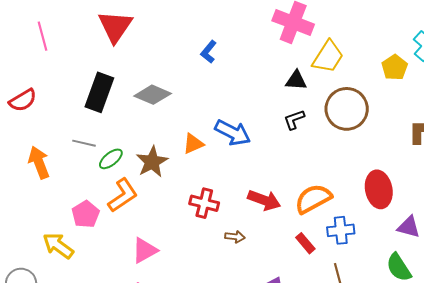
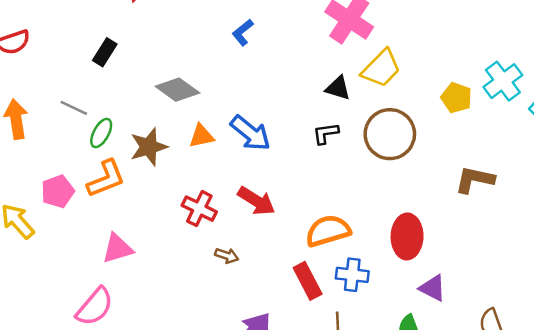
yellow pentagon: (395, 67) -> (456, 98), turned -30
black rectangle: (99, 92) -> (105, 52), size x0.6
gray diamond: (153, 95) -> (177, 90), moved
green ellipse: (111, 159) -> (101, 133), turned -35
red arrow: (264, 200) -> (256, 201), moved
red rectangle: (305, 243) -> (308, 281), size x1.4

